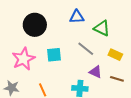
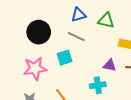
gray line: (86, 49) -> (76, 37), moved
pink star: (23, 59) -> (35, 68), turned 30

